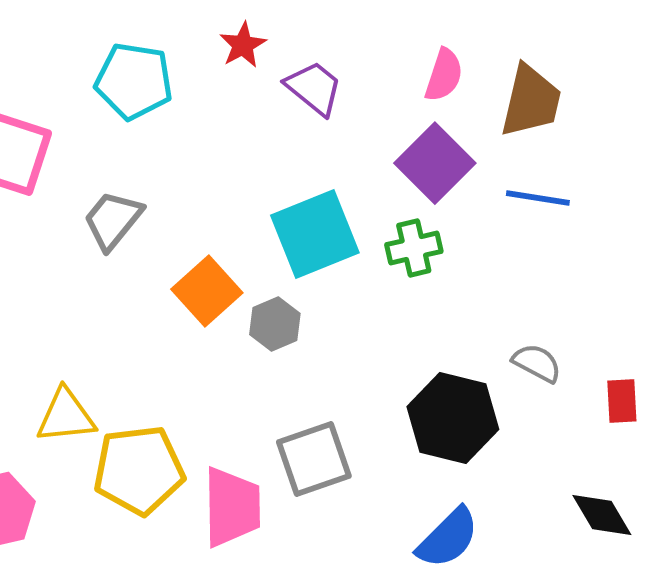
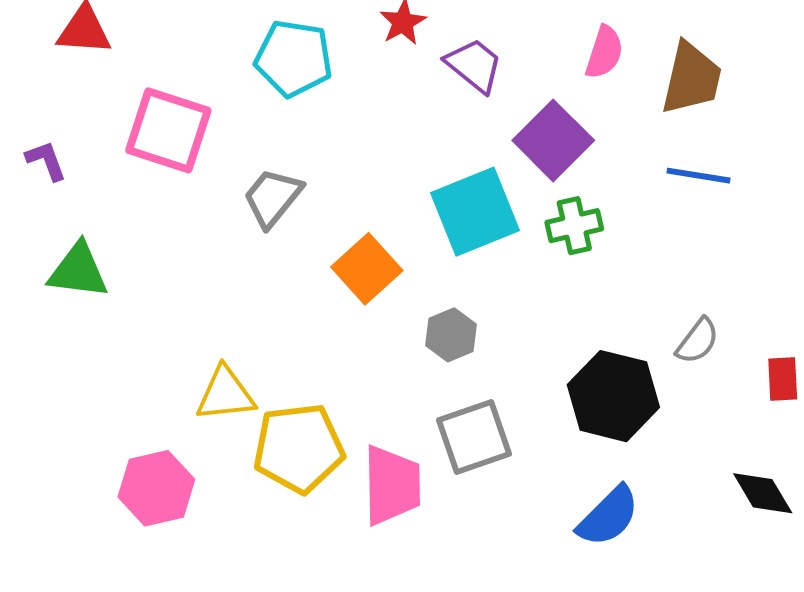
purple square: (435, 163) -> (553, 140), moved
gray hexagon: (275, 324) -> (451, 335), moved
gray semicircle: (537, 363) -> (698, 341), turned 99

